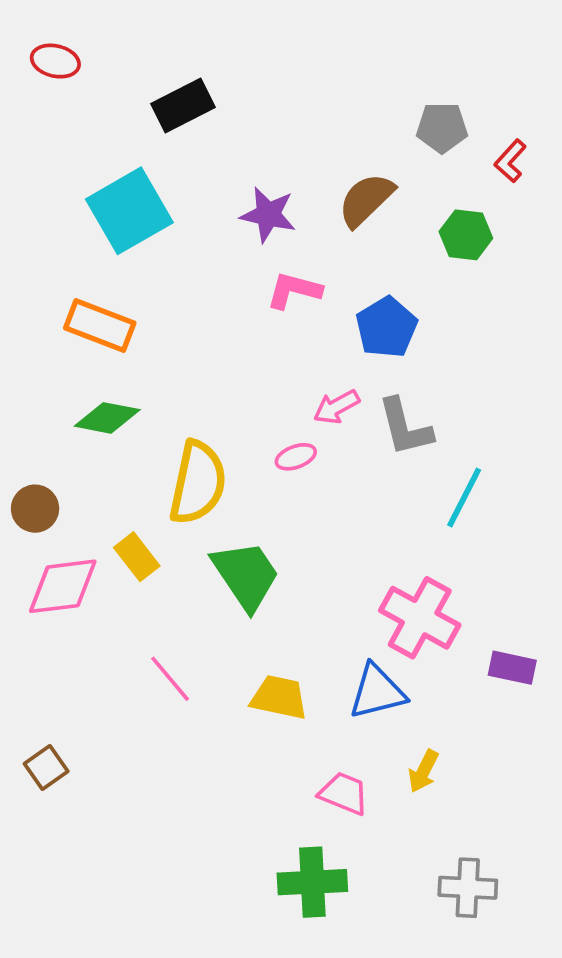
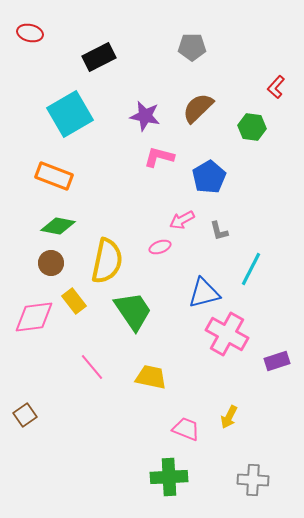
gray pentagon: (442, 128) -> (192, 47), moved
gray L-shape: (405, 427) -> (219, 231), size x0.6
brown circle: (35, 509) -> (51, 263), moved
purple rectangle: (512, 668) -> (277, 361), turned -30
blue triangle: (377, 692) -> (204, 293), moved

